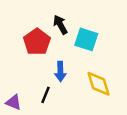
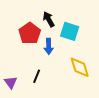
blue arrow: (60, 71) -> (49, 46), moved
purple triangle: (14, 102) -> (11, 82), turned 32

